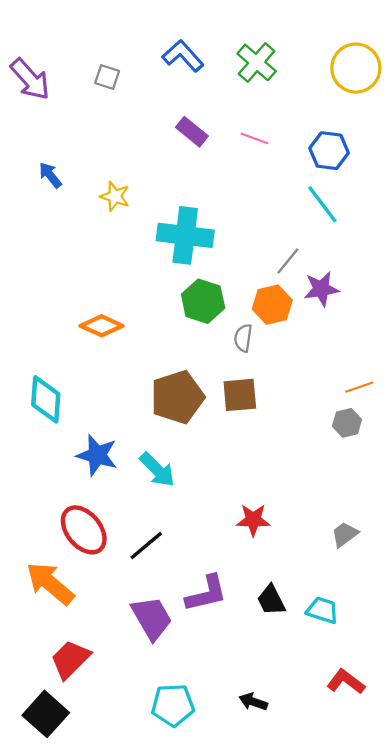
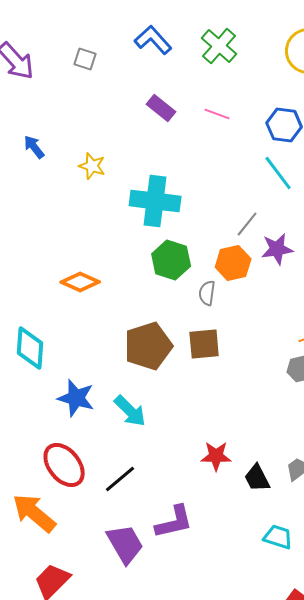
black trapezoid: (271, 600) -> (257, 478), moved

